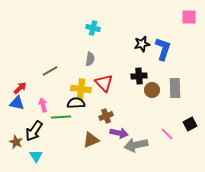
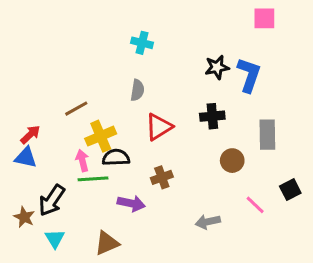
pink square: (189, 17) -> (264, 18), moved
red triangle: (104, 83) -> (159, 127), turned 42
yellow cross: (81, 89) -> (101, 136), moved, turned -30
brown circle: (152, 90) -> (232, 161), moved
pink arrow: (43, 105) -> (82, 161), moved
purple arrow: (119, 133) -> (131, 203), moved
brown triangle: (91, 140) -> (107, 243), moved
gray arrow: (136, 145) -> (208, 222), size x0.7

